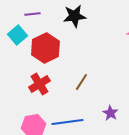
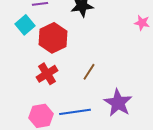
purple star: (110, 113) -> (118, 103), size x1.8

